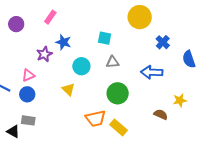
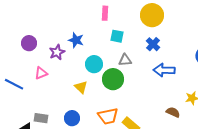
pink rectangle: (50, 17) -> (105, 13), moved, turned -32
purple circle: (16, 24) -> (29, 43), moved
blue cross: (163, 42) -> (153, 44), moved
green circle: (118, 93) -> (113, 79), moved
blue circle: (27, 94) -> (72, 118), moved

